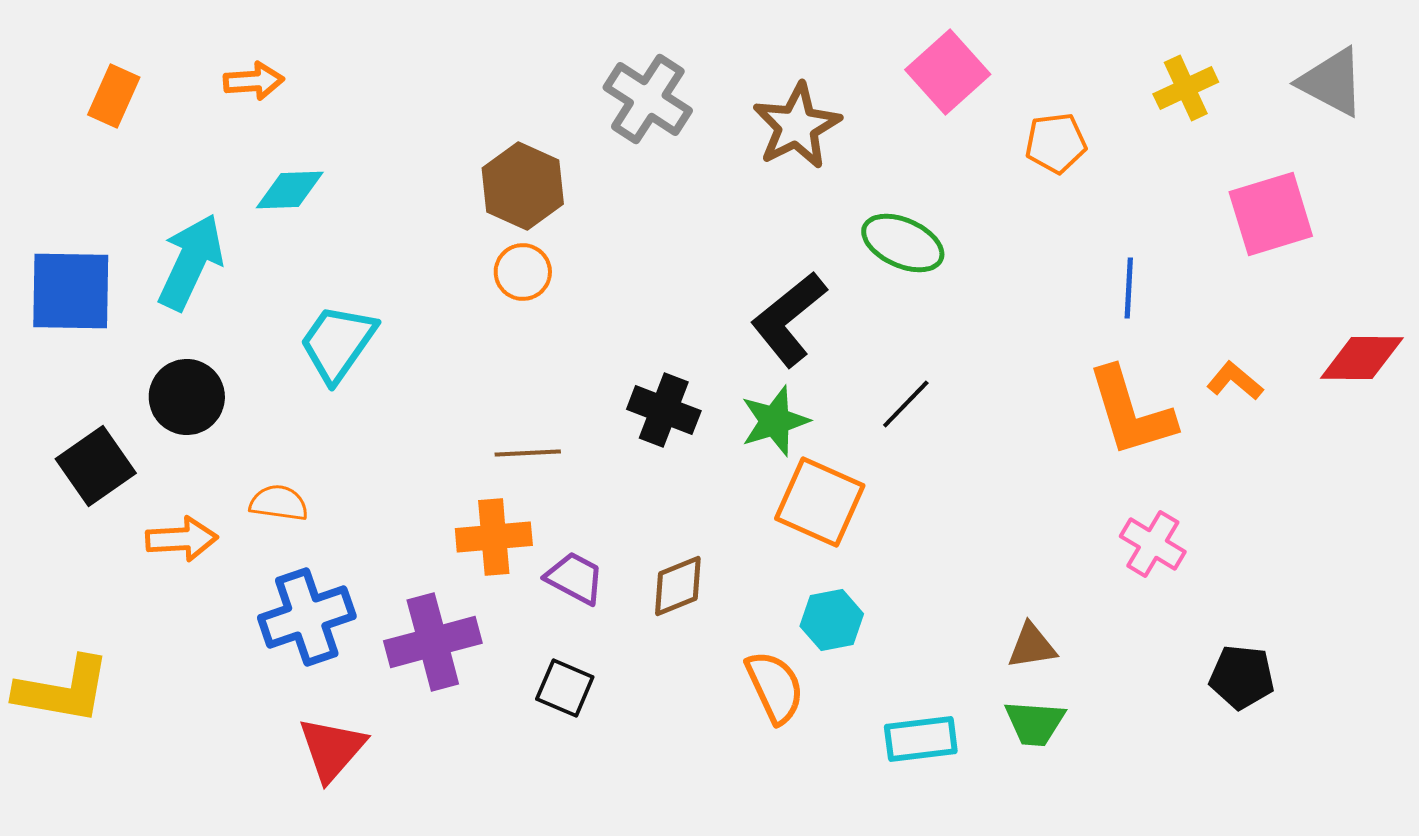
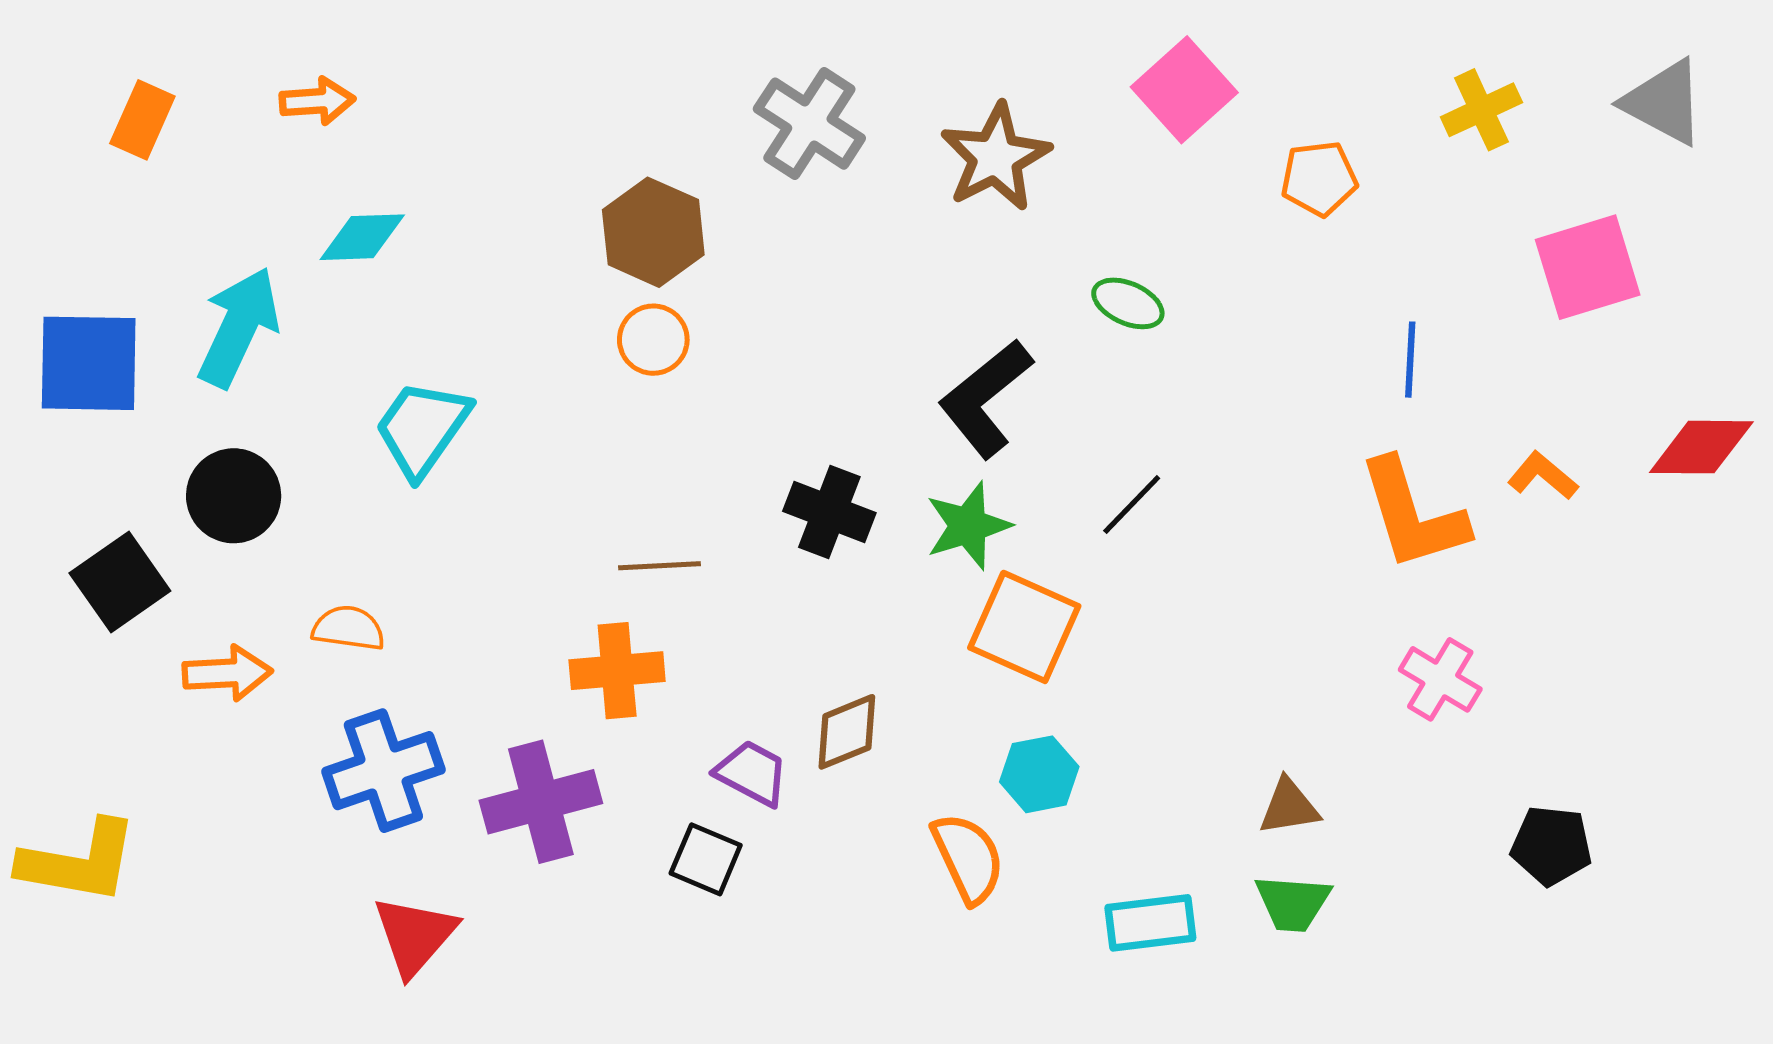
green ellipse: (903, 243) -> (1128, 303), size x0.7
purple trapezoid: (575, 578) -> (752, 773), moved

